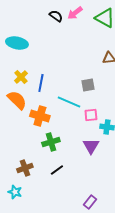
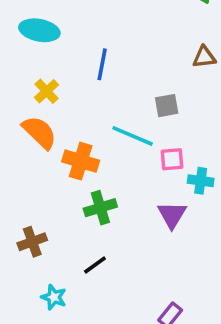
blue line: (41, 83) -> (102, 64), moved
brown cross: (25, 168) -> (32, 242), moved
black line: (57, 170) -> (95, 265), moved
cyan star: (15, 192) -> (54, 297), moved

